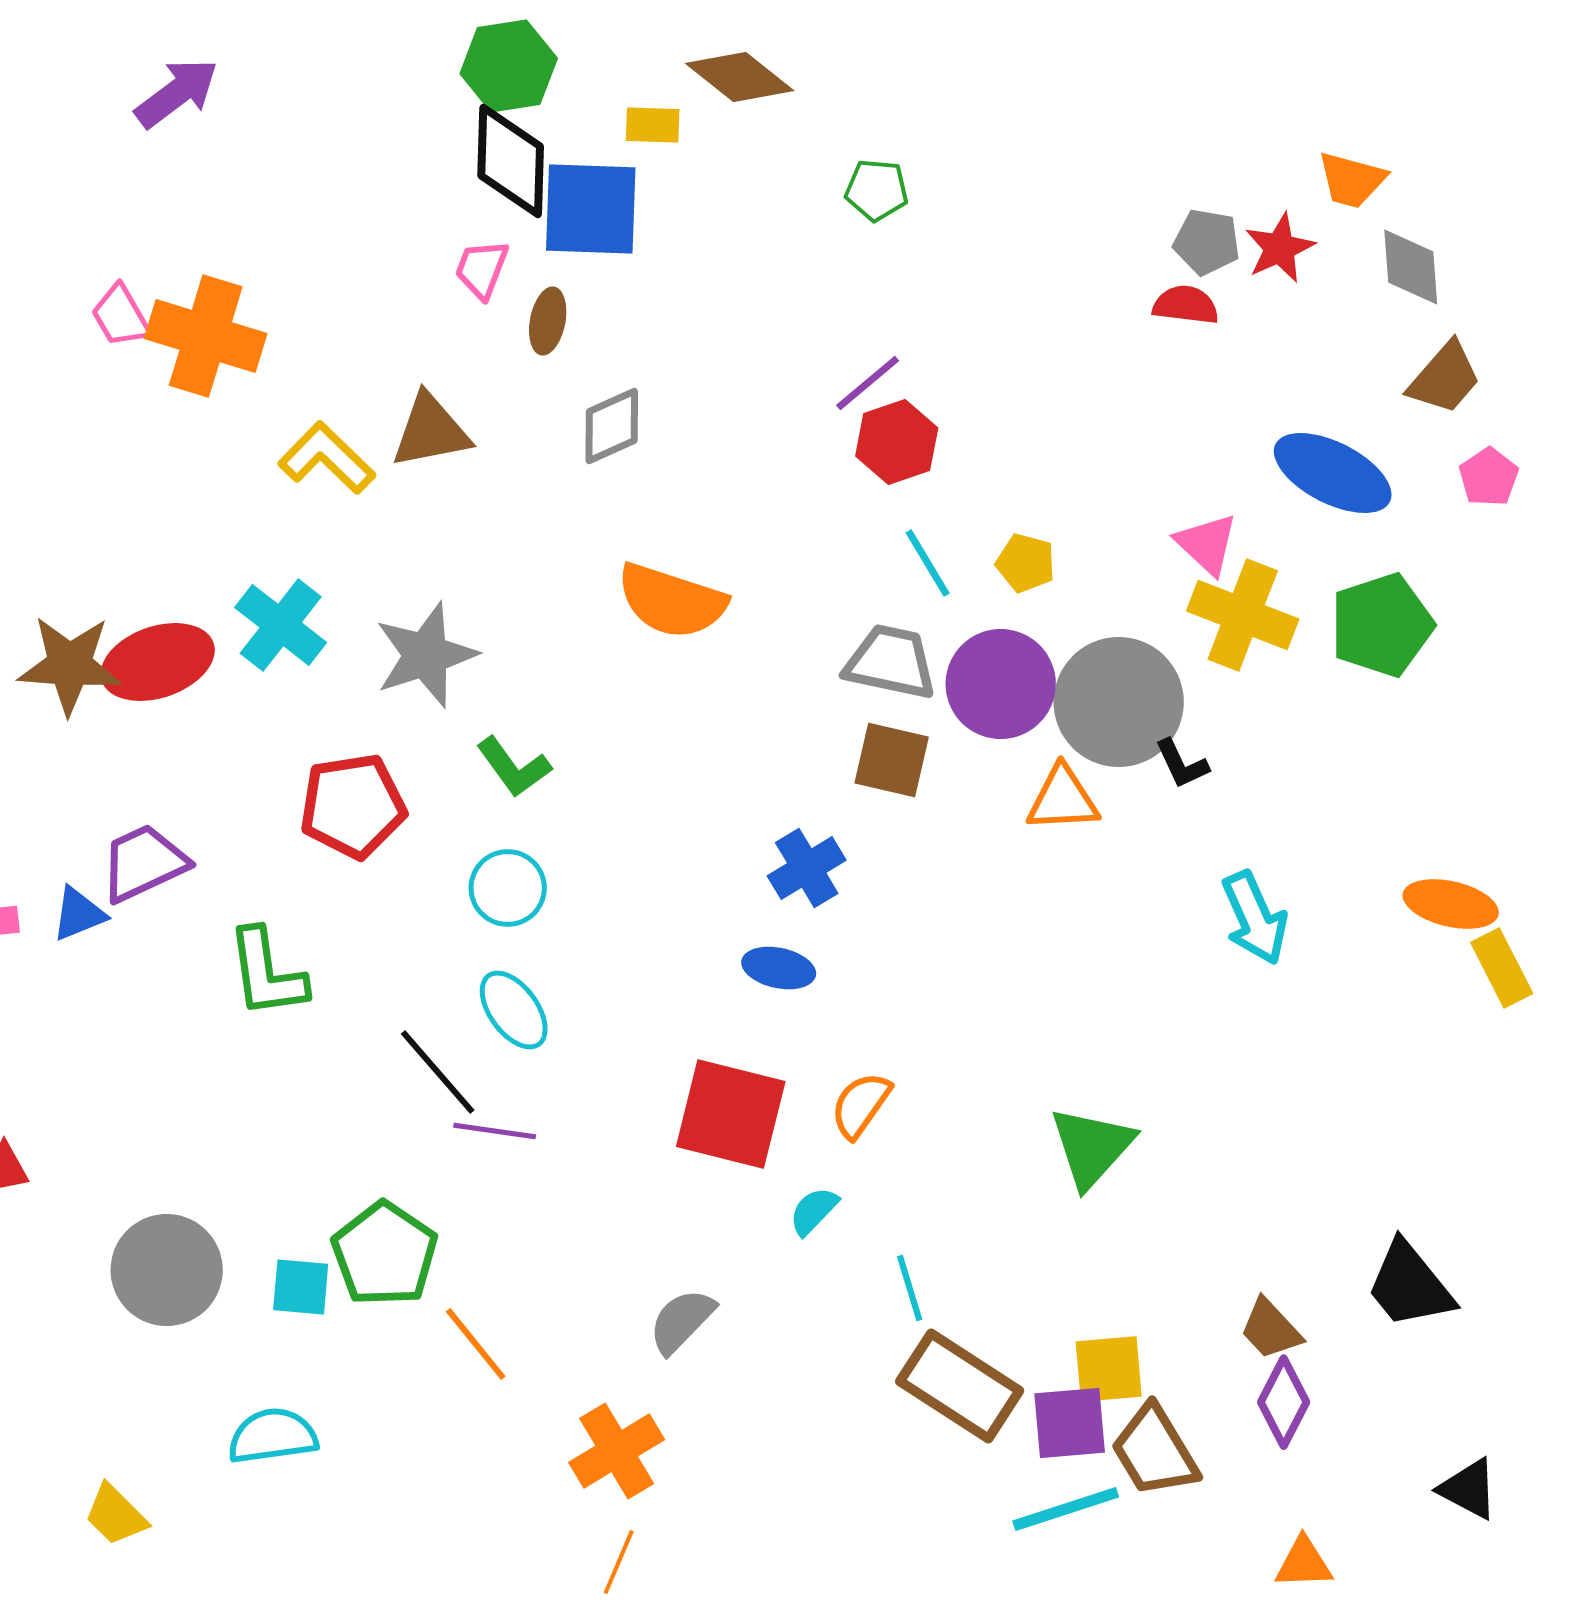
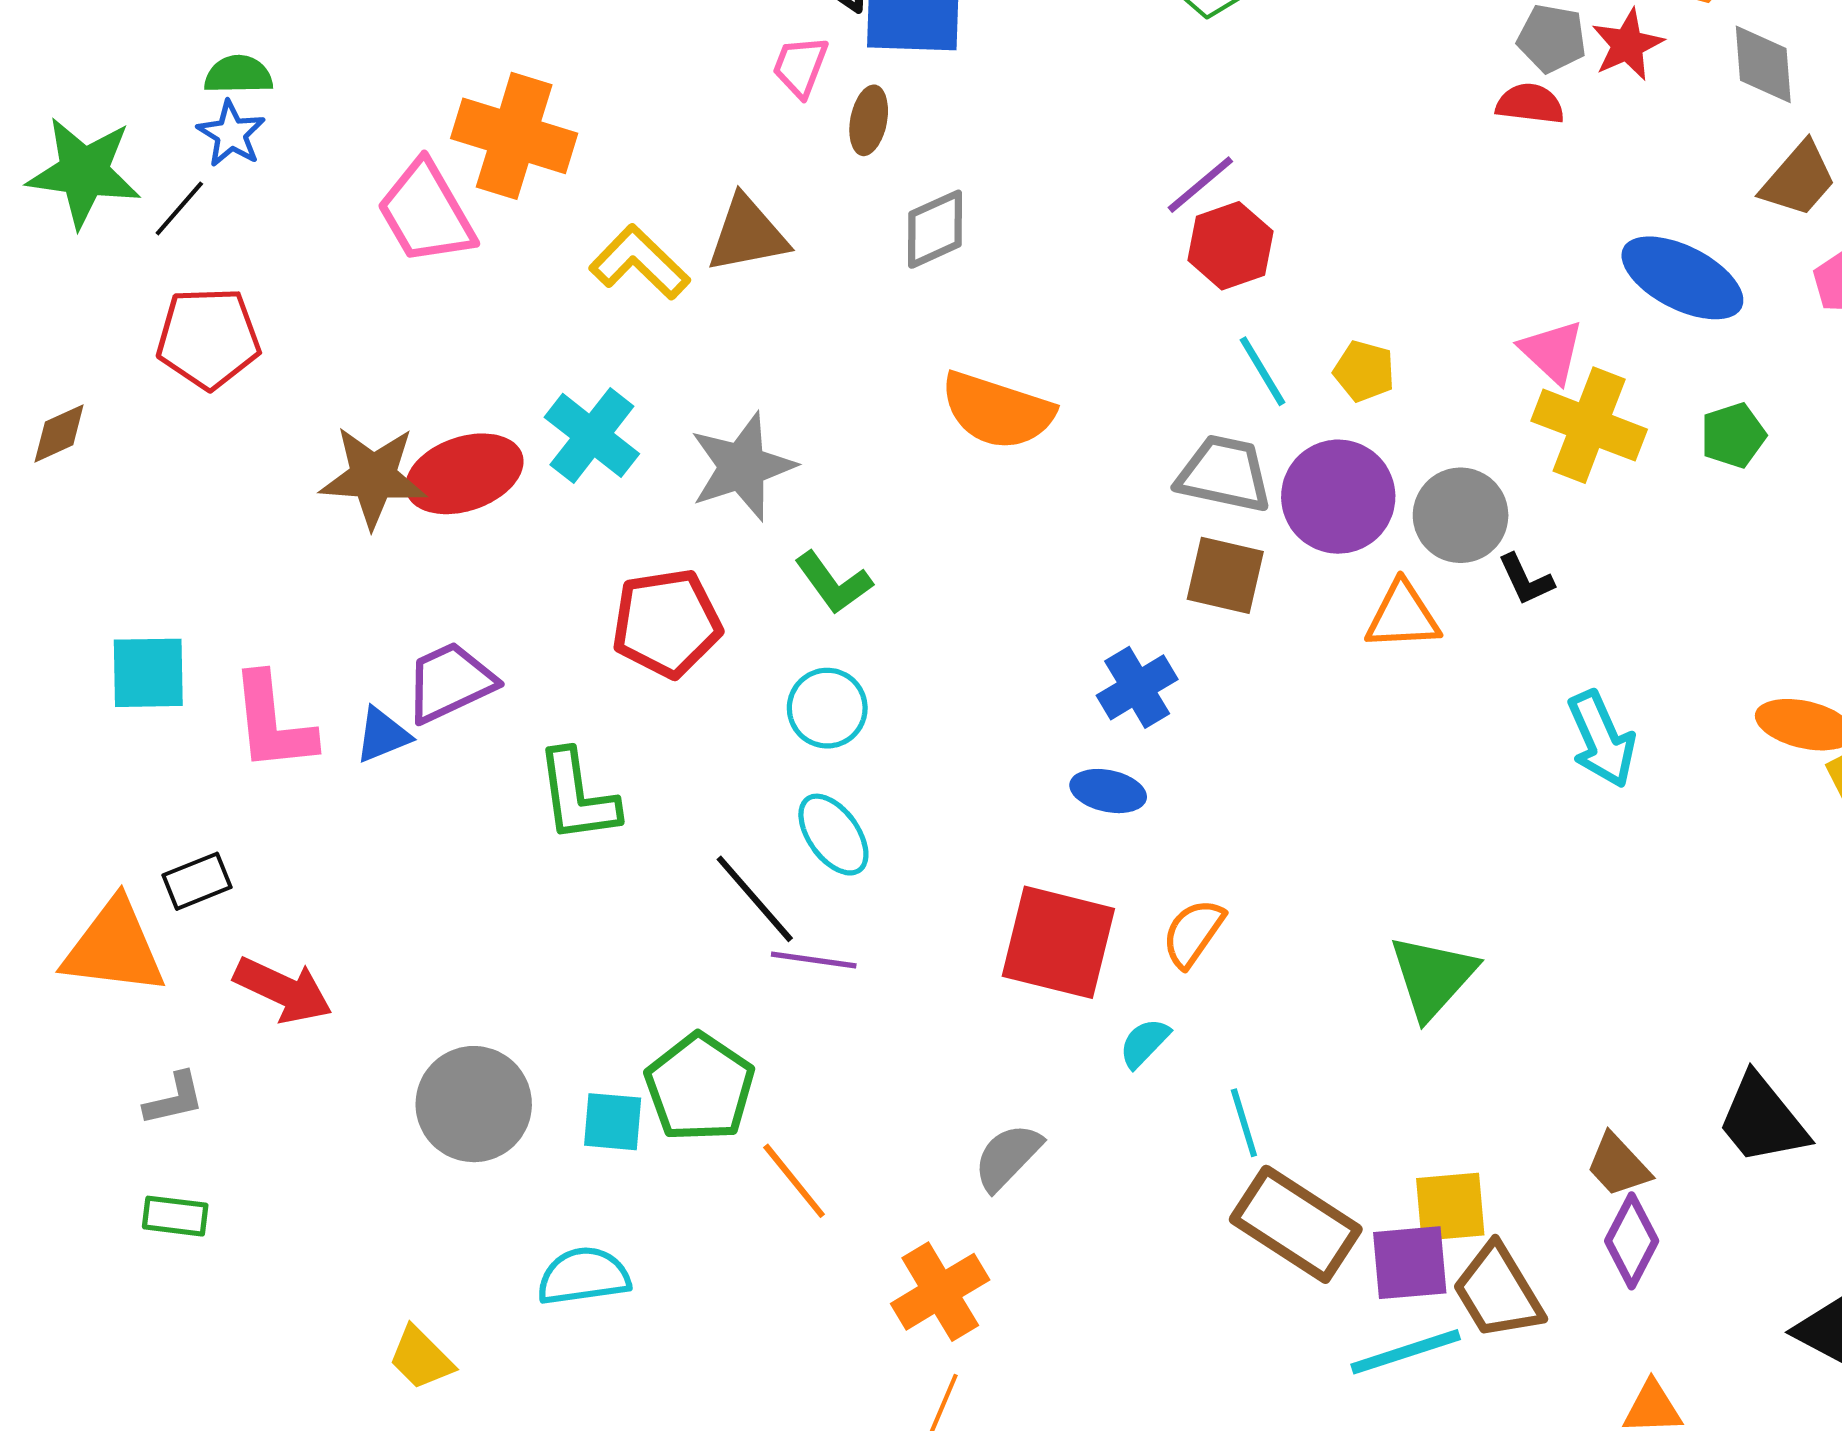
pink trapezoid: (121, 316) -> (426, 213), moved, size x1.6
green pentagon: (1382, 625) -> (1733, 435), size x0.6
gray circle: (1119, 702) -> (1461, 515), size x0.7

